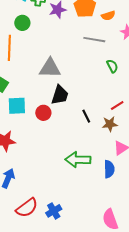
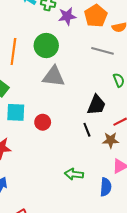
green circle: (22, 23) -> (46, 46), moved, size x1.5
black trapezoid: (60, 95) -> (96, 105), moved
green arrow: (78, 160) -> (74, 174), size x0.7

